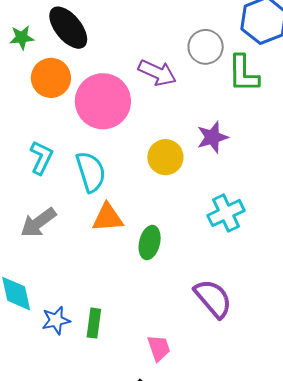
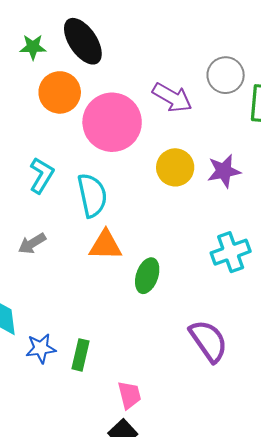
yellow circle: (165, 157) -> (175, 167), moved
gray arrow: (38, 222) -> (32, 243), size x0.7
pink trapezoid: (159, 348) -> (129, 395), moved

